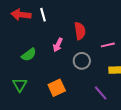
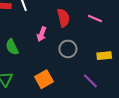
pink line: (108, 45) -> (95, 18), moved, turned 40
green semicircle: (29, 55) -> (12, 47), turned 105

